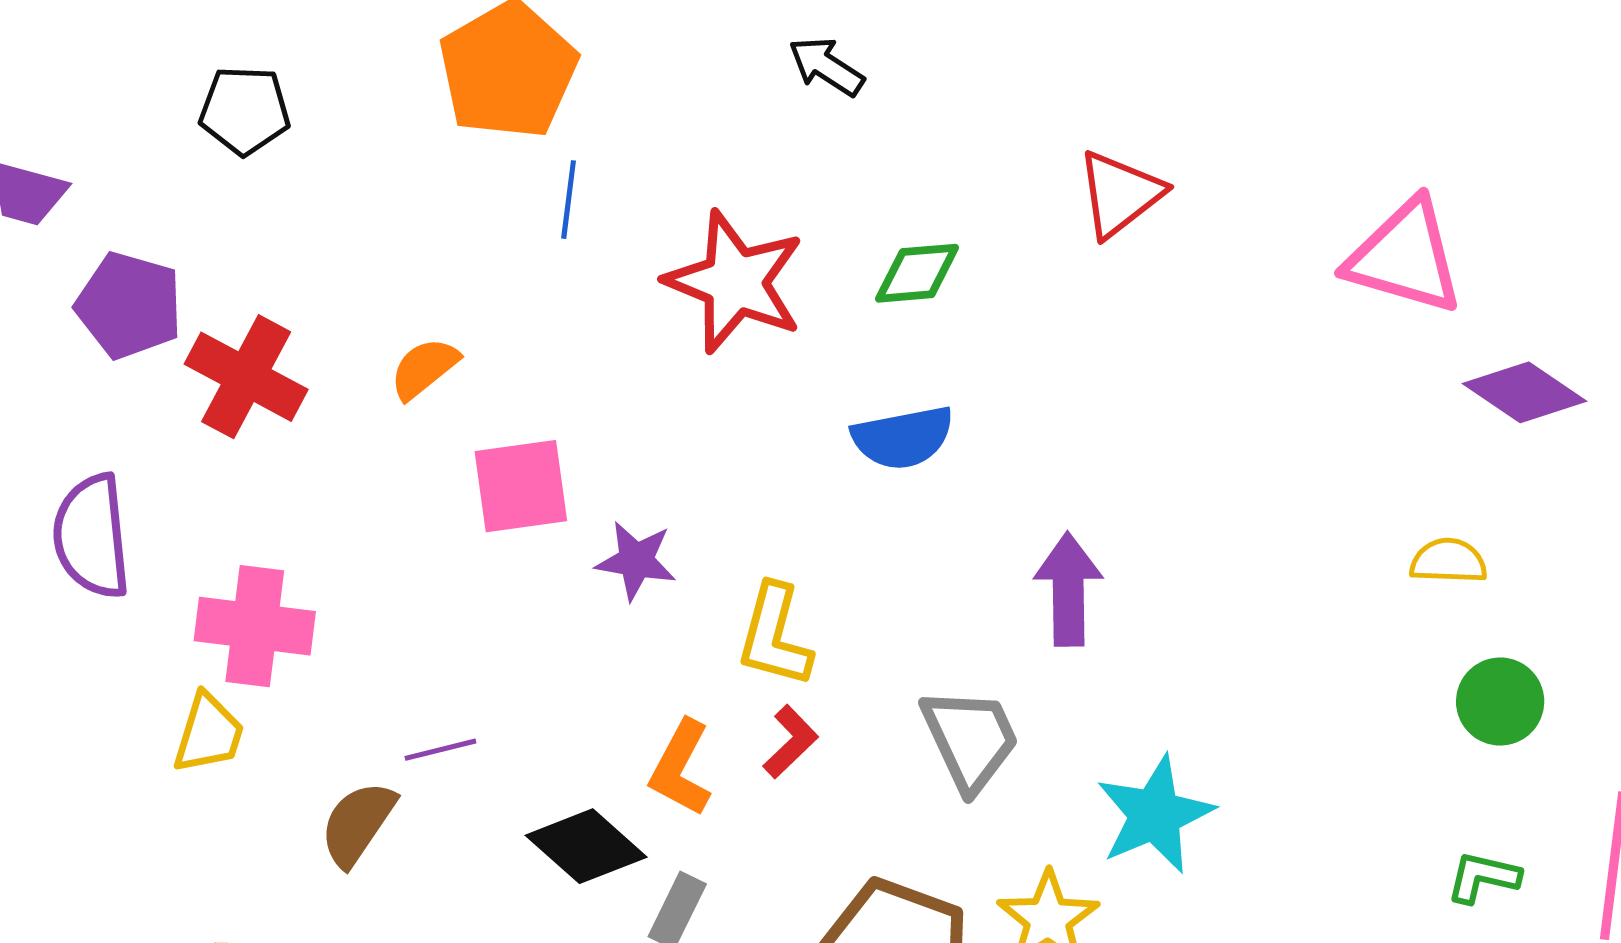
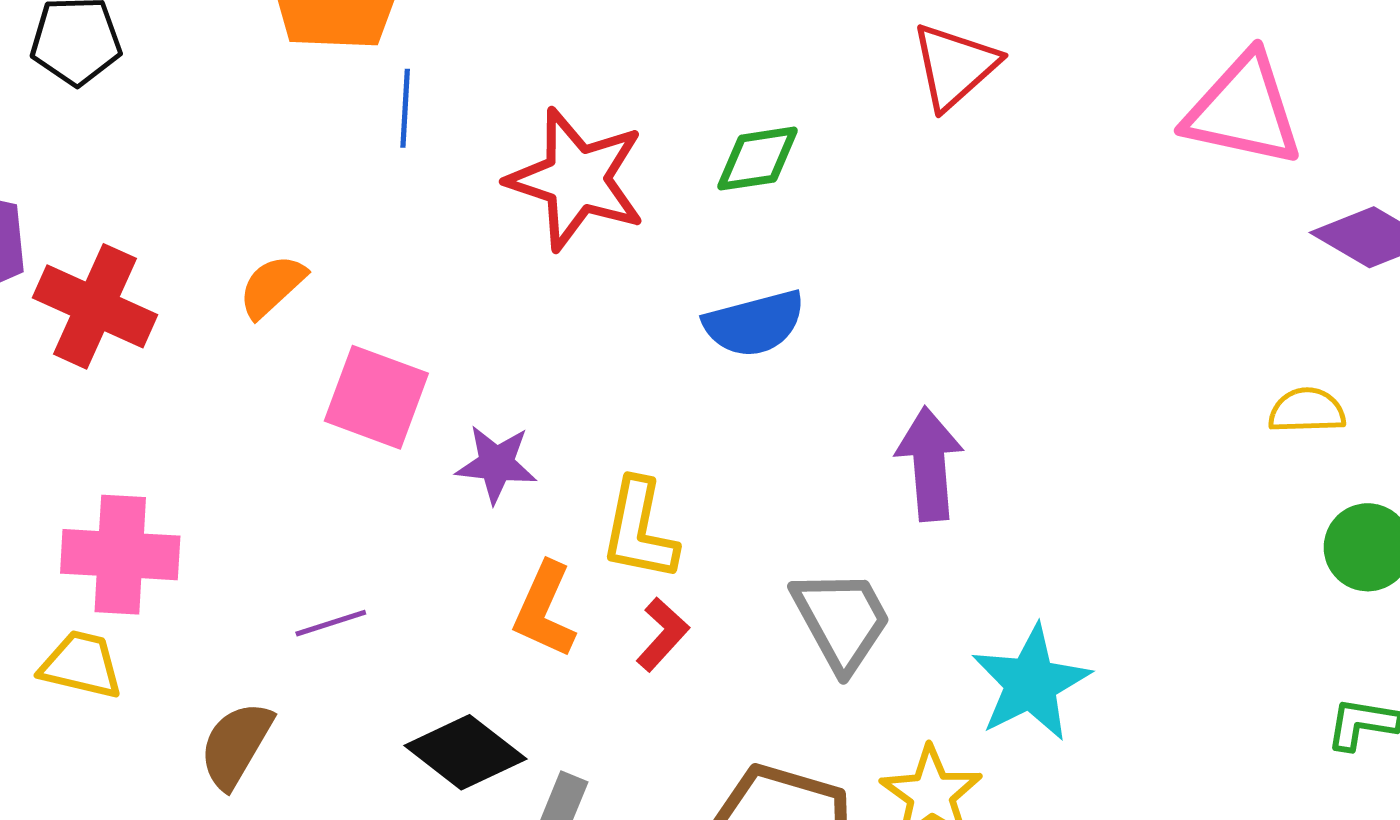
pink square: (521, 486) -> (376, 397), turned 32
yellow trapezoid: (209, 733) -> (81, 665), turned -90
purple line: (440, 750) -> (331, 623), moved
orange L-shape: (681, 768) -> (545, 610), moved

